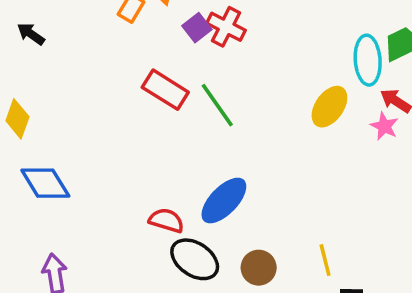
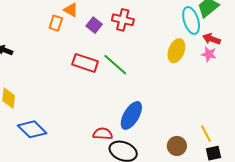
red cross: (226, 27) -> (123, 20), moved
yellow line: (325, 260) -> (206, 134), moved
brown circle: (259, 268) -> (177, 146), moved

